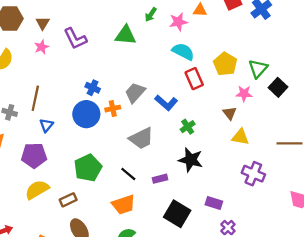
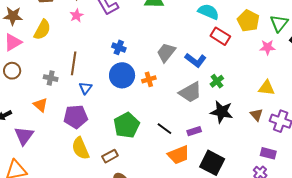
red rectangle: (194, 79) -> (220, 36), turned -30
blue cross: (93, 88) -> (119, 47), moved
orange cross: (113, 109) -> (149, 79), moved
brown triangle: (230, 113) -> (256, 115), moved
gray trapezoid: (141, 138) -> (190, 92), moved
yellow semicircle: (37, 190) -> (80, 148), turned -80
purple rectangle: (214, 203) -> (268, 153), moved
orange trapezoid: (124, 205) -> (179, 155), moved

